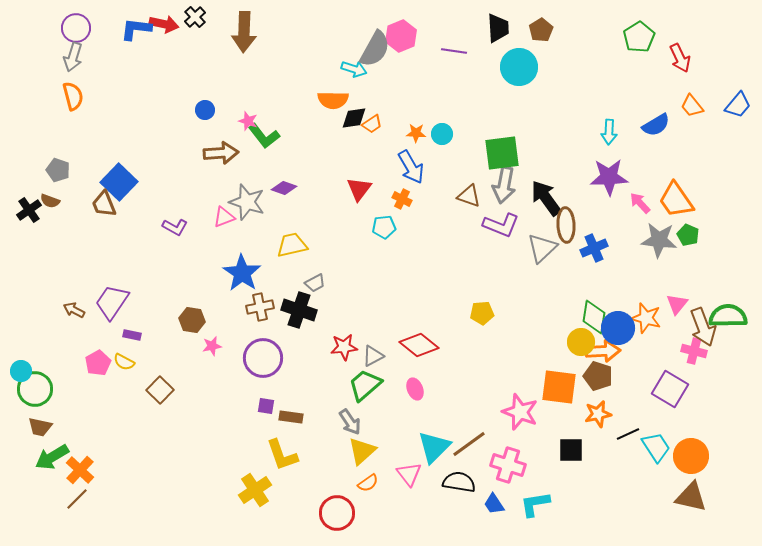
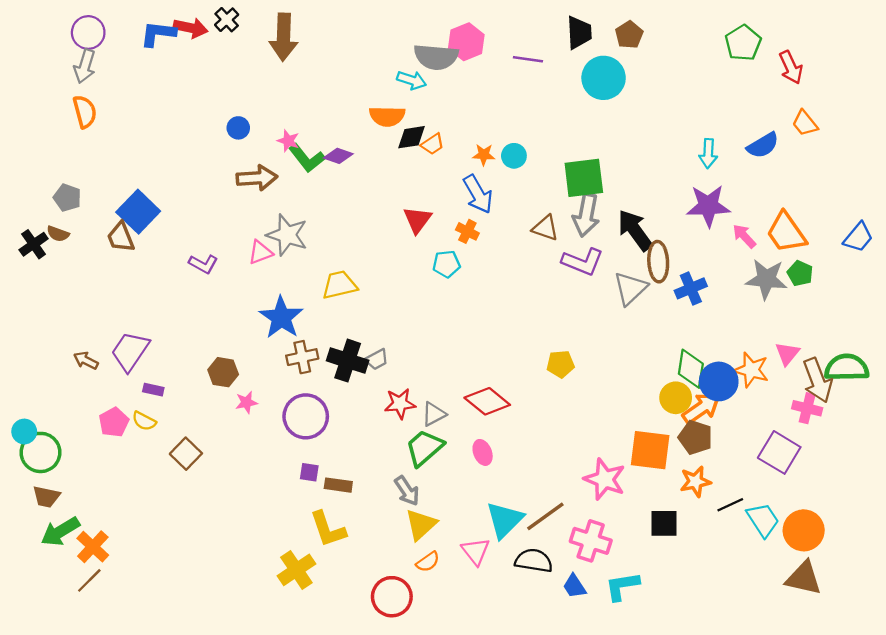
gray semicircle: (375, 49) -> (436, 57), turned 66
blue trapezoid: (738, 105) -> (858, 237), moved
purple diamond: (284, 188) -> (338, 156), moved
gray trapezoid: (315, 283) -> (377, 359), moved
orange arrow: (603, 351) -> (701, 408), turned -32

